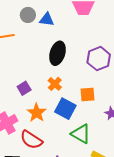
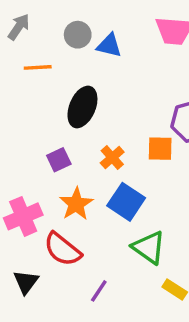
black ellipse: (57, 53) -> (82, 107), moved
orange square: (88, 94) -> (160, 149), moved

